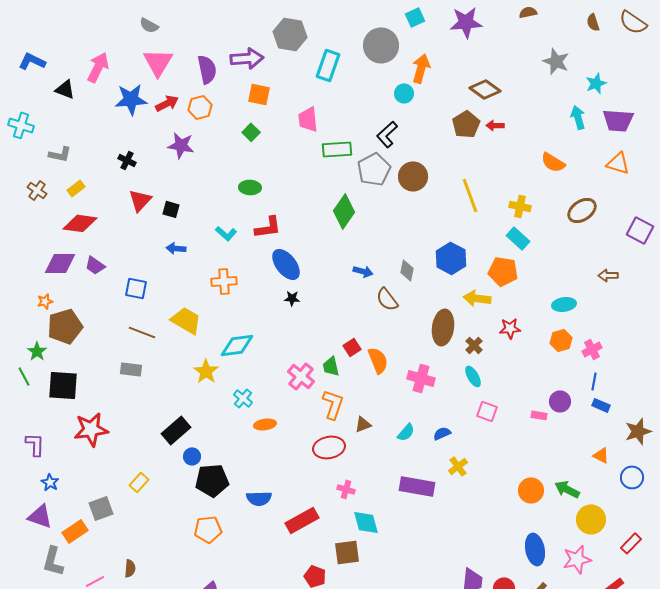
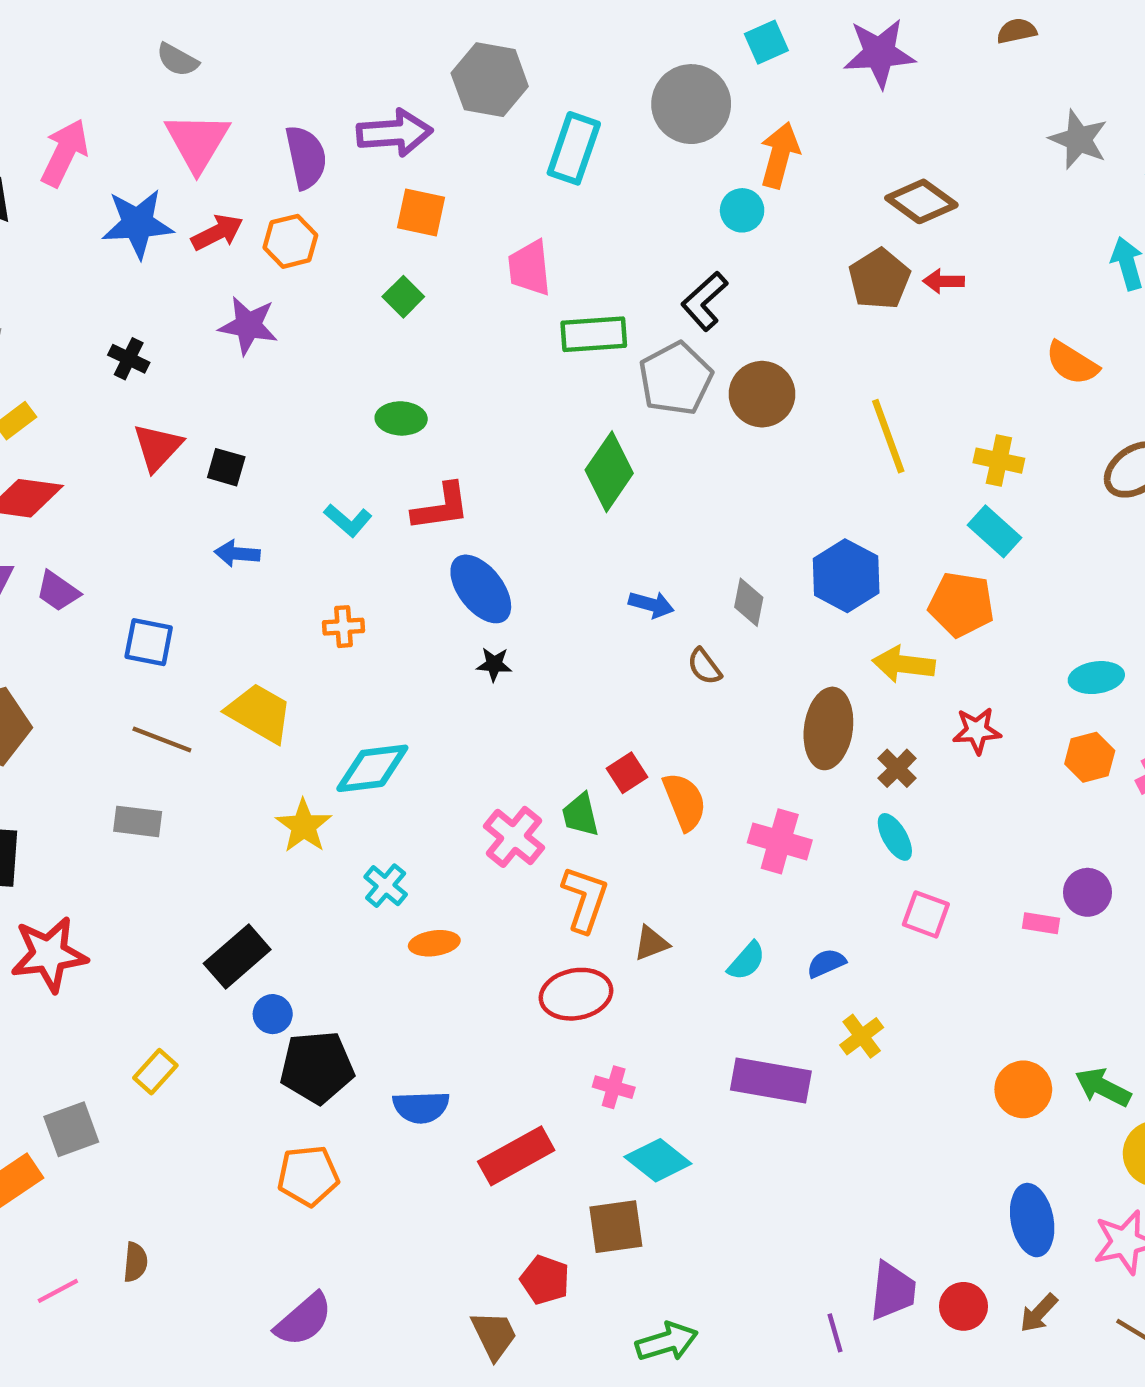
orange cross: (224, 281) -> (344, 627), size x0.7
brown semicircle: (387, 299) -> (704, 666), size x0.7
cyan diamond: (366, 522) -> (658, 1160), turned -36

